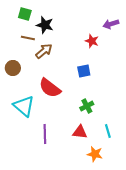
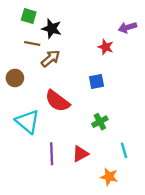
red triangle: (80, 132) -> (80, 154), moved, turned -35

